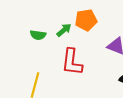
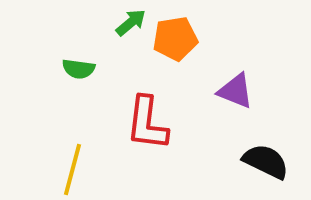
green arrow: (64, 30) -> (131, 23), moved

